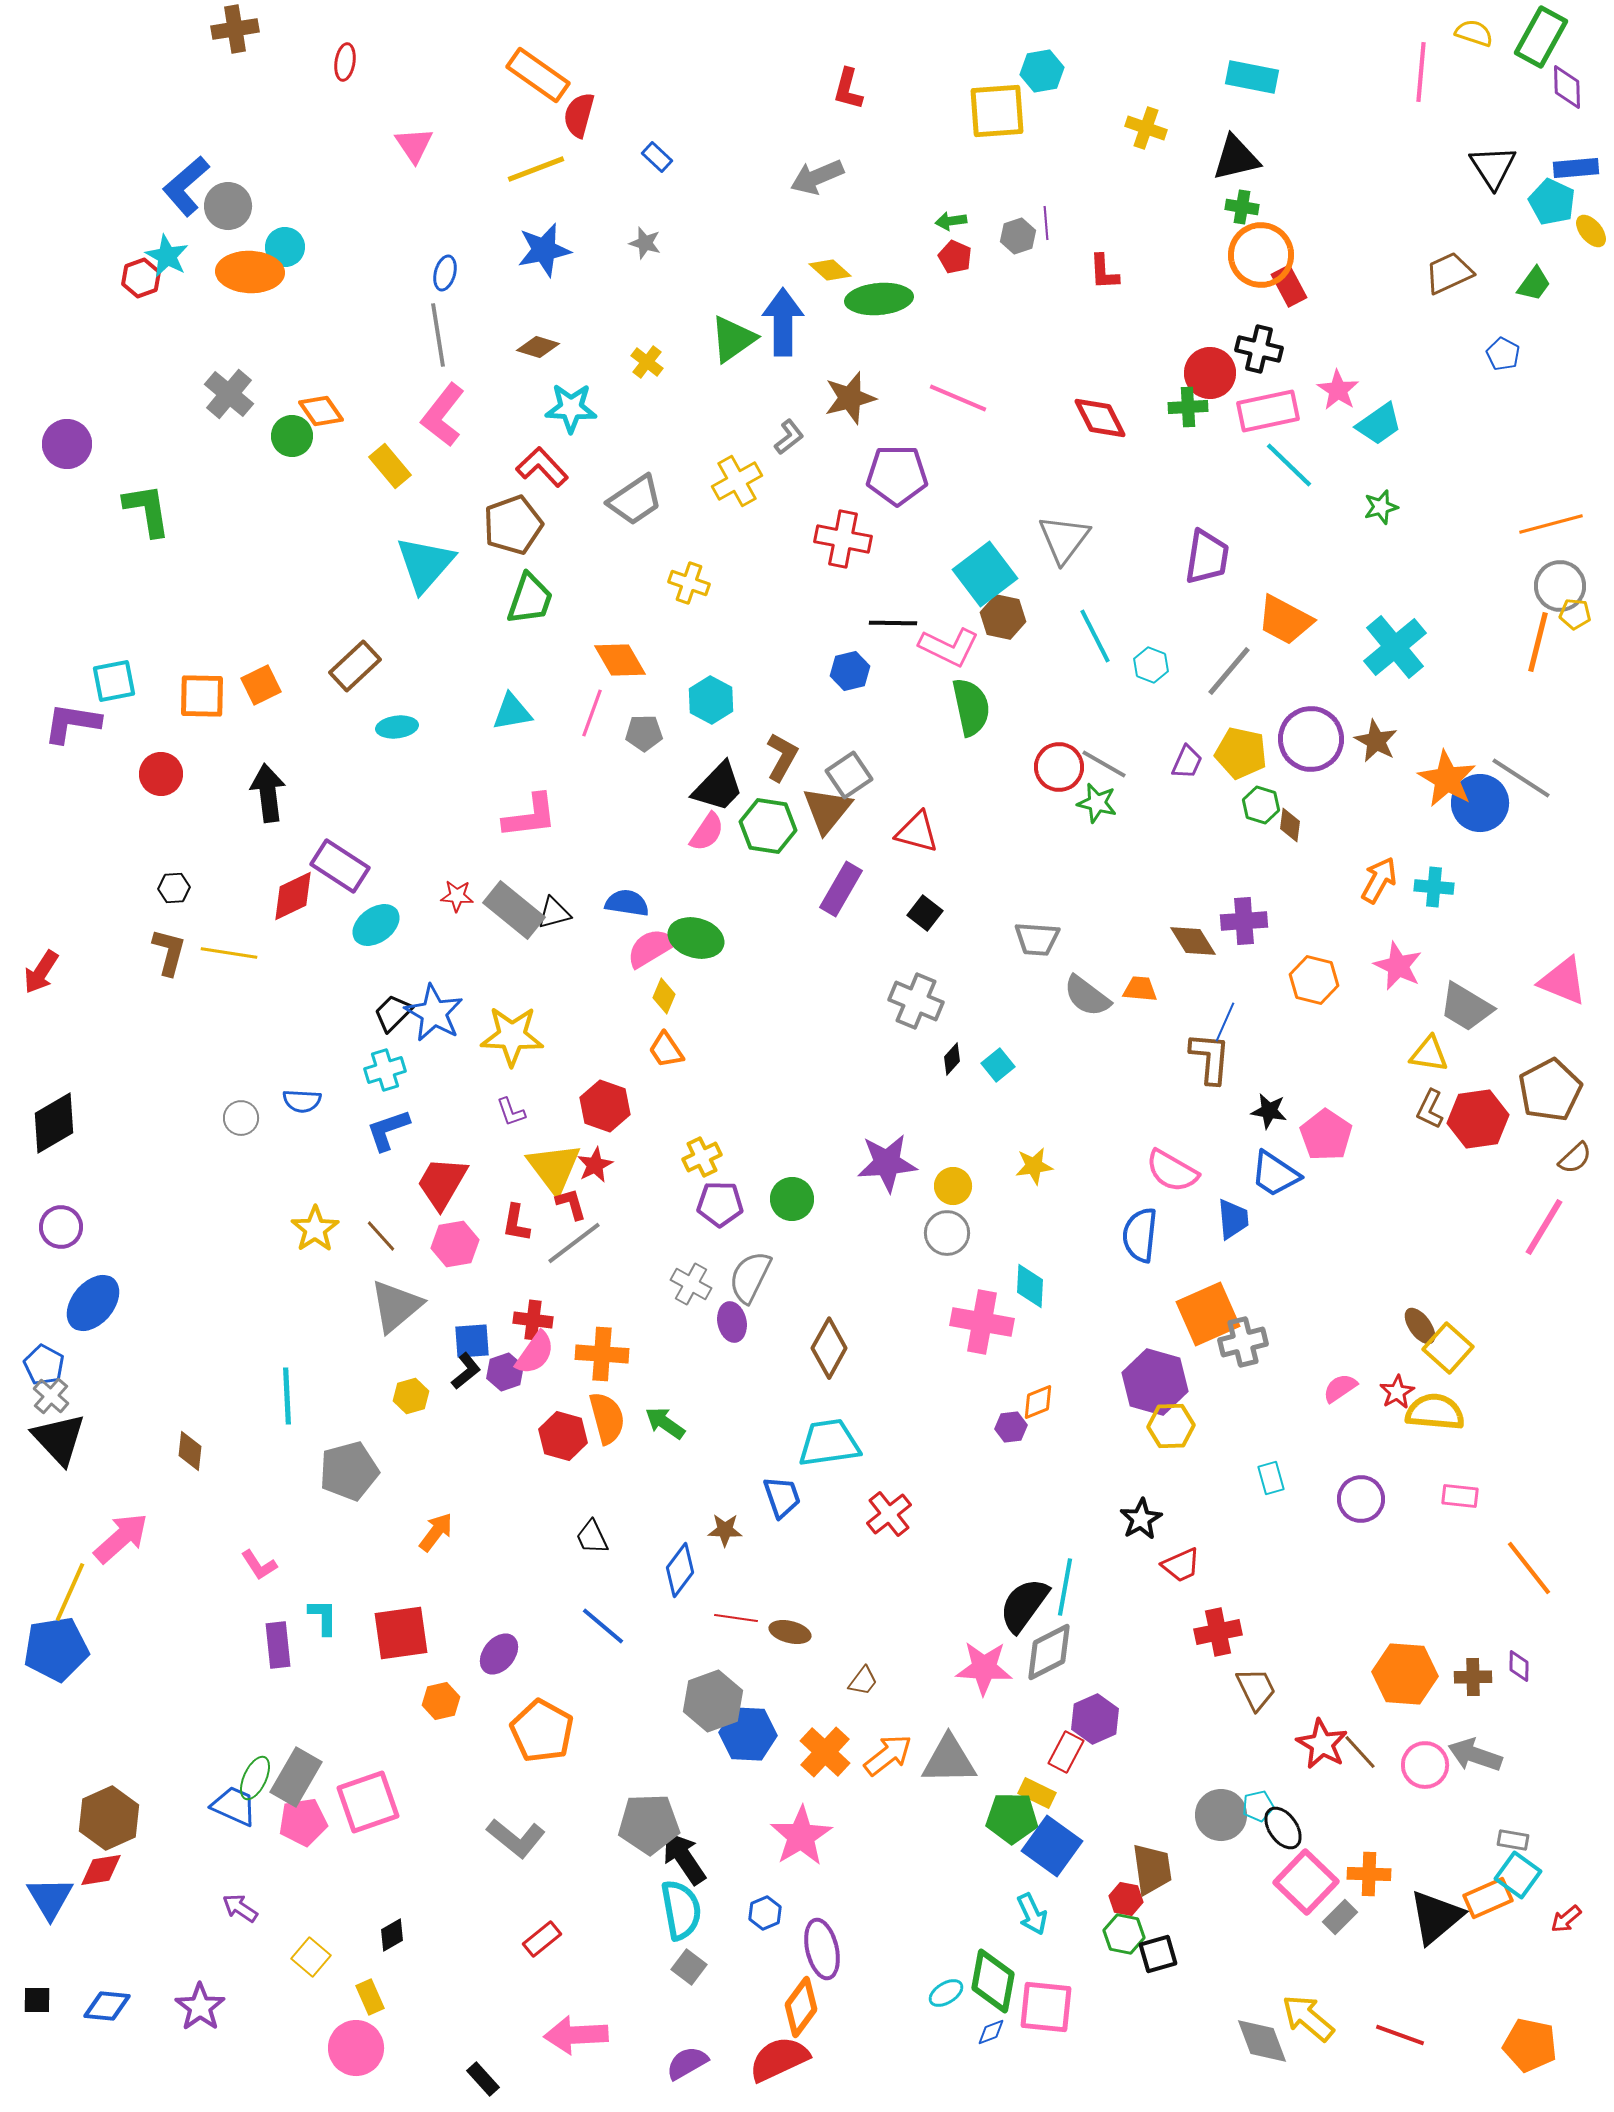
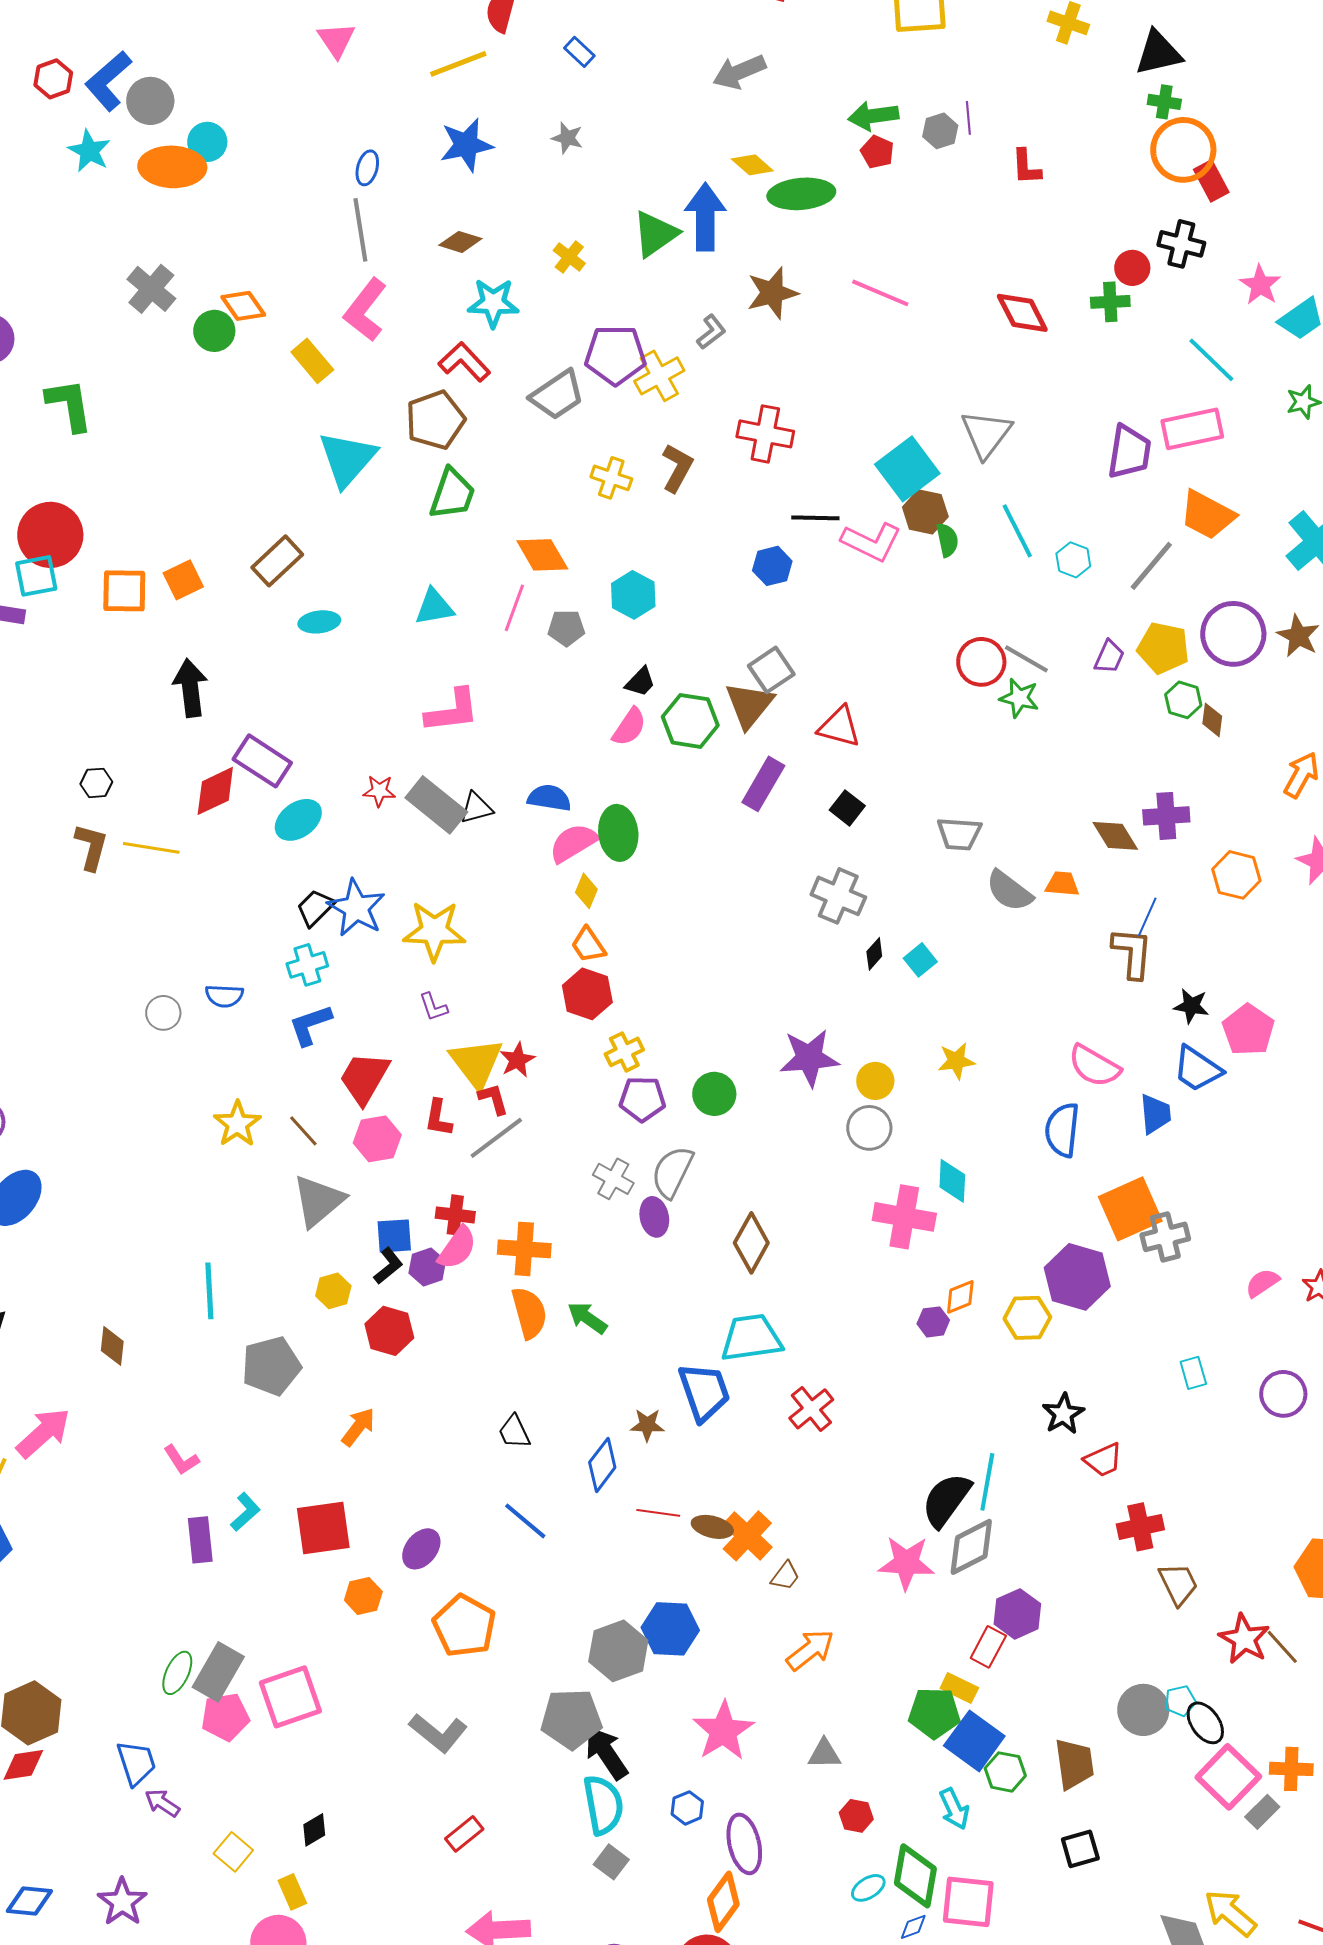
green arrow: (951, 221) -> (873, 116), size x1.6
red hexagon: (141, 278) -> (53, 79), moved
red circle: (1210, 373) -> (1132, 268), size x0.7
pink rectangle: (1268, 411) -> (1192, 429), moved
purple pentagon: (897, 475) -> (615, 355), moved
green semicircle: (971, 707) -> (947, 540), moved, size x0.6
brown L-shape: (782, 757) -> (677, 468), moved
red circle: (161, 774) -> (50, 535), moved, size x1.5
black trapezoid: (718, 787) -> (640, 682), size x0.6
green ellipse: (696, 938) -> (618, 833), turned 68
red hexagon: (605, 1106) -> (587, 994), moved
yellow hexagon: (1171, 1426) -> (1027, 1318), moved
red hexagon: (563, 1436) -> (389, 1331), moved
blue trapezoid: (782, 1497) -> (704, 1392), size x1.4
cyan L-shape: (323, 1617) -> (245, 1512), turned 48
gray hexagon: (713, 1701) -> (618, 1651), moved
orange cross: (825, 1752) -> (747, 1536), moved
gray triangle: (949, 1760) -> (824, 1754), moved, size x0.6
blue trapezoid: (234, 1806) -> (136, 1763), moved, turned 48
red hexagon: (1126, 1899) -> (856, 1816), moved
green hexagon: (1124, 1934) -> (1005, 1772), moved

